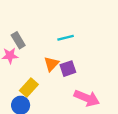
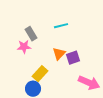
cyan line: (66, 38) -> (61, 26), moved

